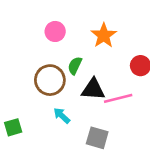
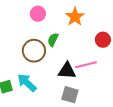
black triangle: (93, 89) -> (67, 71), moved
cyan arrow: (62, 116) -> (27, 83), moved, size x1.5

